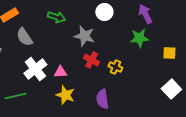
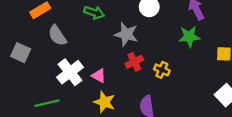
red cross: (91, 60) -> (134, 62), turned 35
pink triangle: (60, 72) -> (99, 76), turned 32

